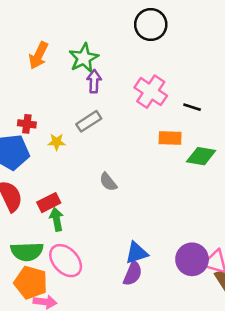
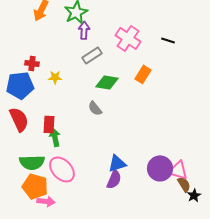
black line: (192, 107) -> (168, 40), moved
gray rectangle: (89, 121) -> (92, 55), moved
orange rectangle: (170, 138) -> (143, 74), turned -60
green diamond: (201, 156) -> (107, 82), moved
red rectangle: (49, 203) -> (49, 124), turned -60

